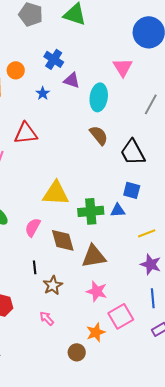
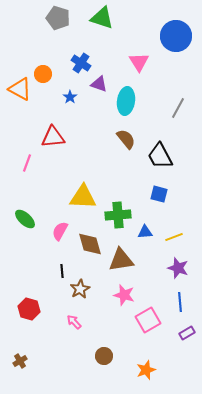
pink triangle: (123, 67) -> (139, 62), moved
blue triangle: (118, 210) -> (145, 232), moved
orange star: (96, 332) -> (146, 370), moved

